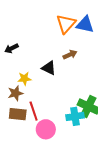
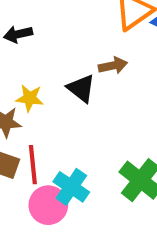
brown arrow: (70, 55) -> (113, 66), moved
cyan cross: (75, 116) -> (71, 187), moved, turned 30

